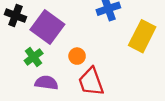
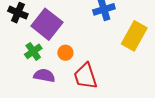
orange circle: (77, 56) -> (65, 53), moved

